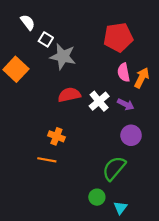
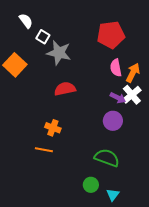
white cross: (99, 101) -> (132, 95), moved
purple circle: (131, 135) -> (113, 121), moved
green semicircle: (114, 168) -> (107, 158), turned 70

